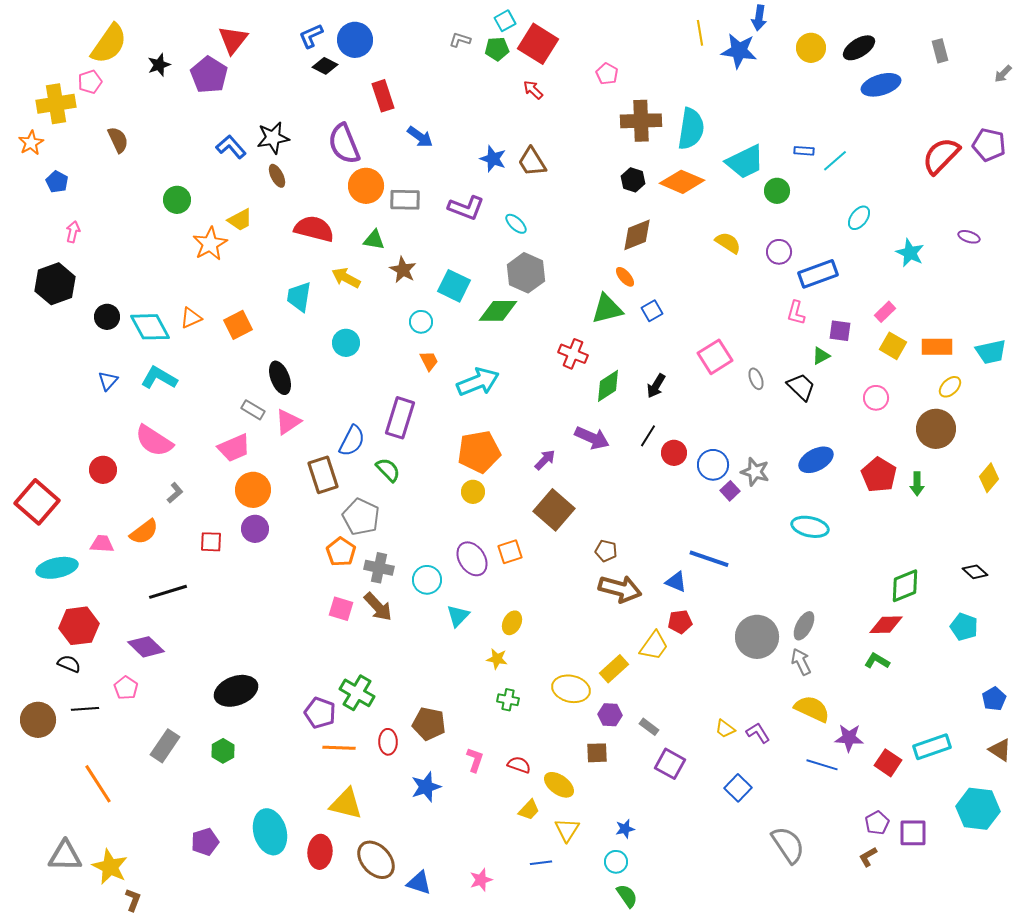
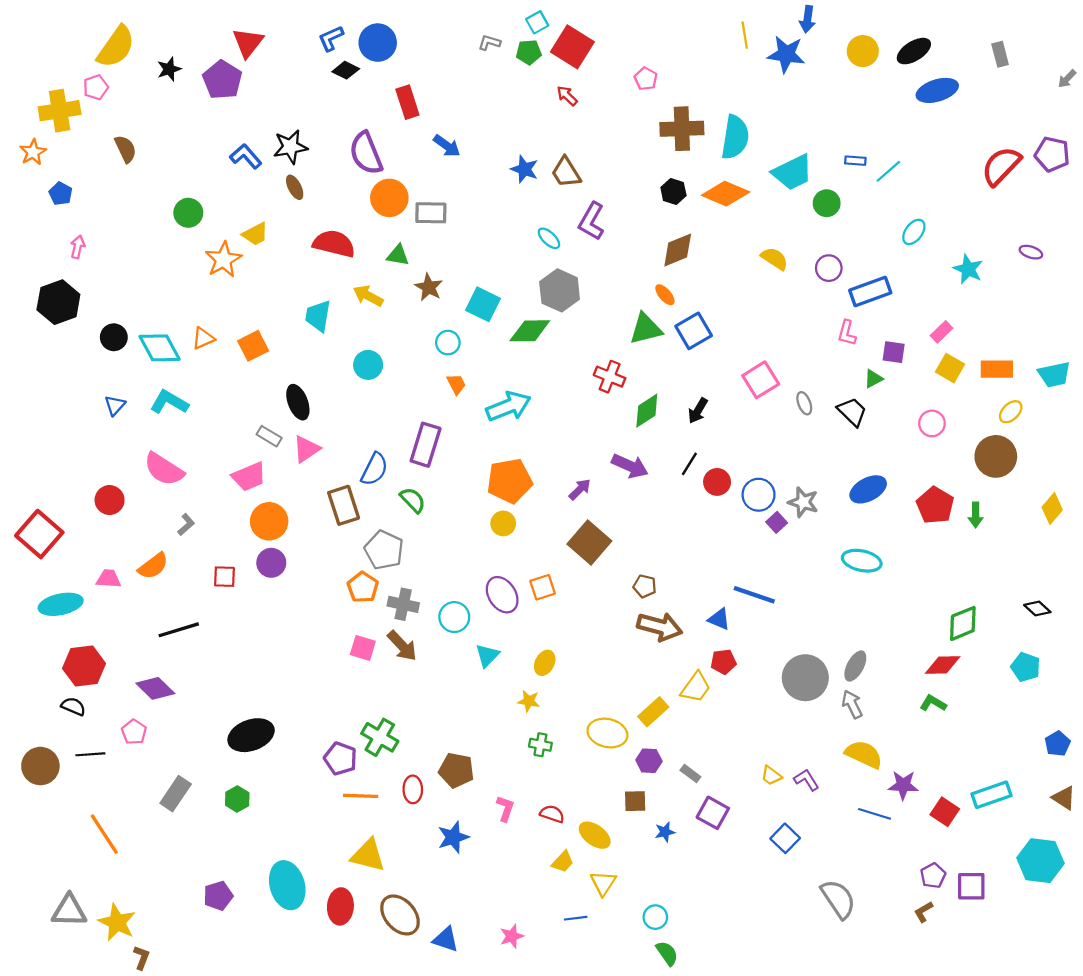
purple L-shape: (466, 208) -> (592, 221), moved, turned 99
blue square: (652, 311) -> (694, 331), size x1.6
blue star: (625, 829) -> (665, 832), moved

